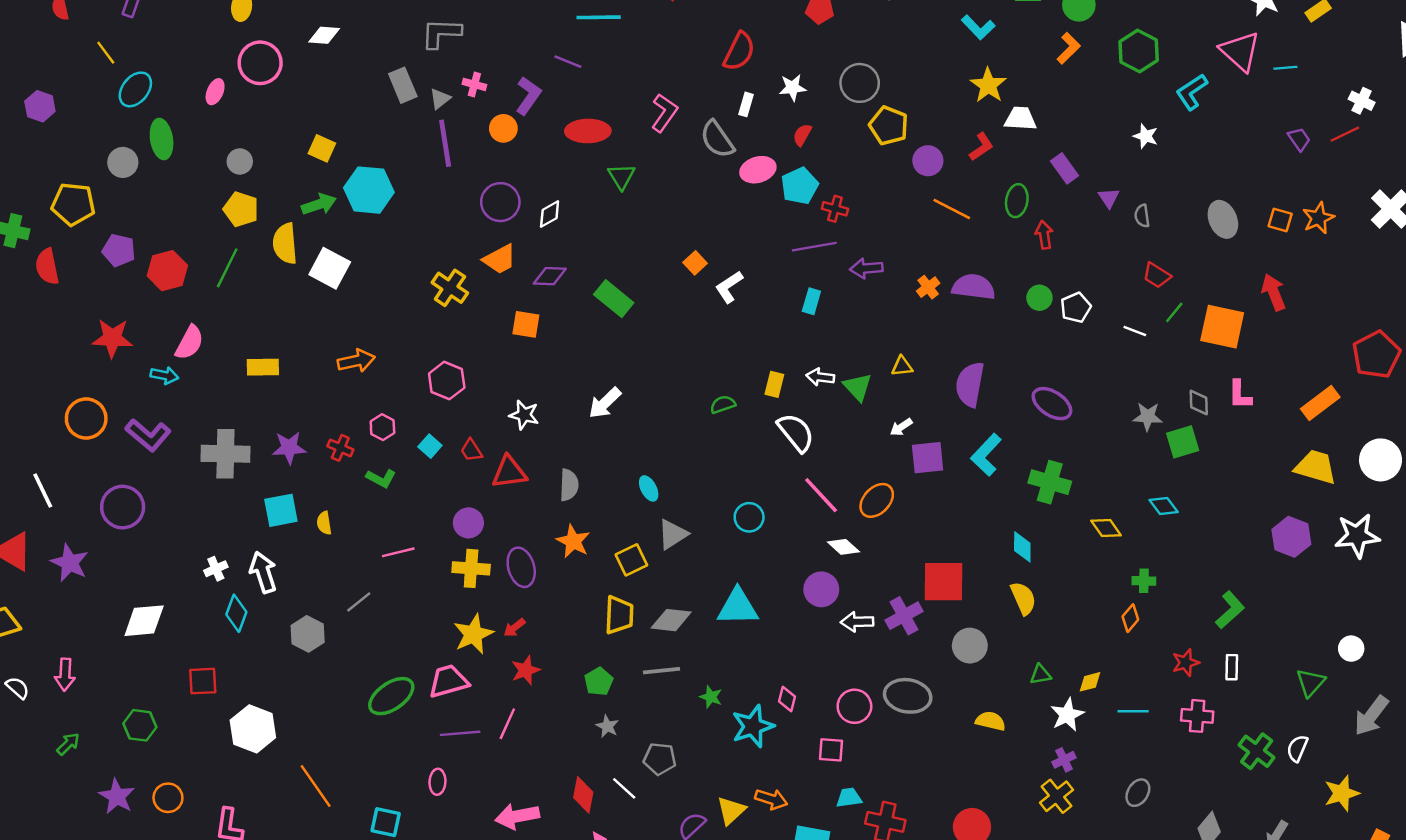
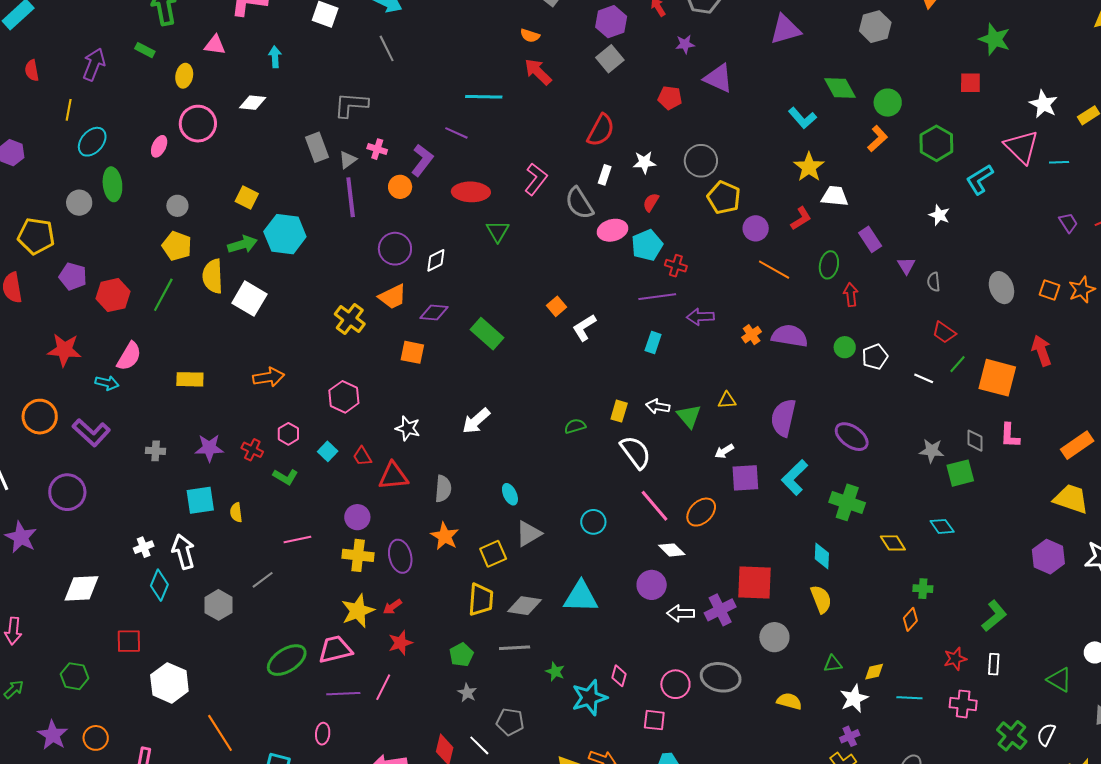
yellow line: (106, 53) -> (69, 110), turned 45
gray cross: (225, 454) -> (156, 451), size x0.5
green triangle: (1311, 683) -> (1059, 680), turned -44

